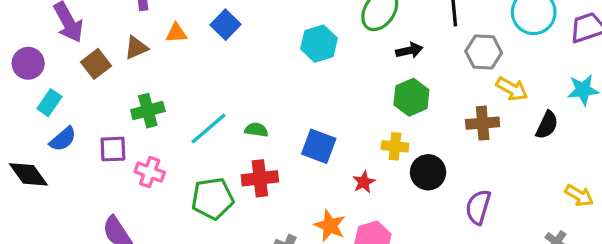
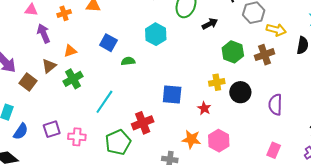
blue square: (225, 25) -> (108, 43), moved
green hexagon: (411, 97) -> (233, 52), moved
green cross: (148, 111) -> (73, 79), moved
green semicircle: (256, 130) -> (128, 61), moved

